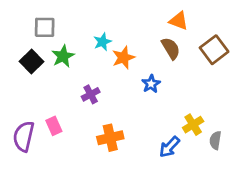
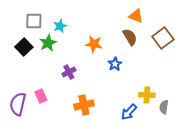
cyan star: (102, 42) -> (60, 26), moved
orange star: (123, 58) -> (94, 44), turned 30
yellow cross: (193, 125) -> (147, 95), turned 35

